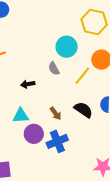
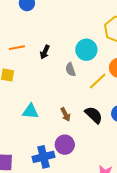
black arrow: (28, 84) -> (45, 52), moved, turned -64
purple circle: (34, 134) -> (65, 145), moved
blue cross: (57, 141) -> (44, 157), moved

